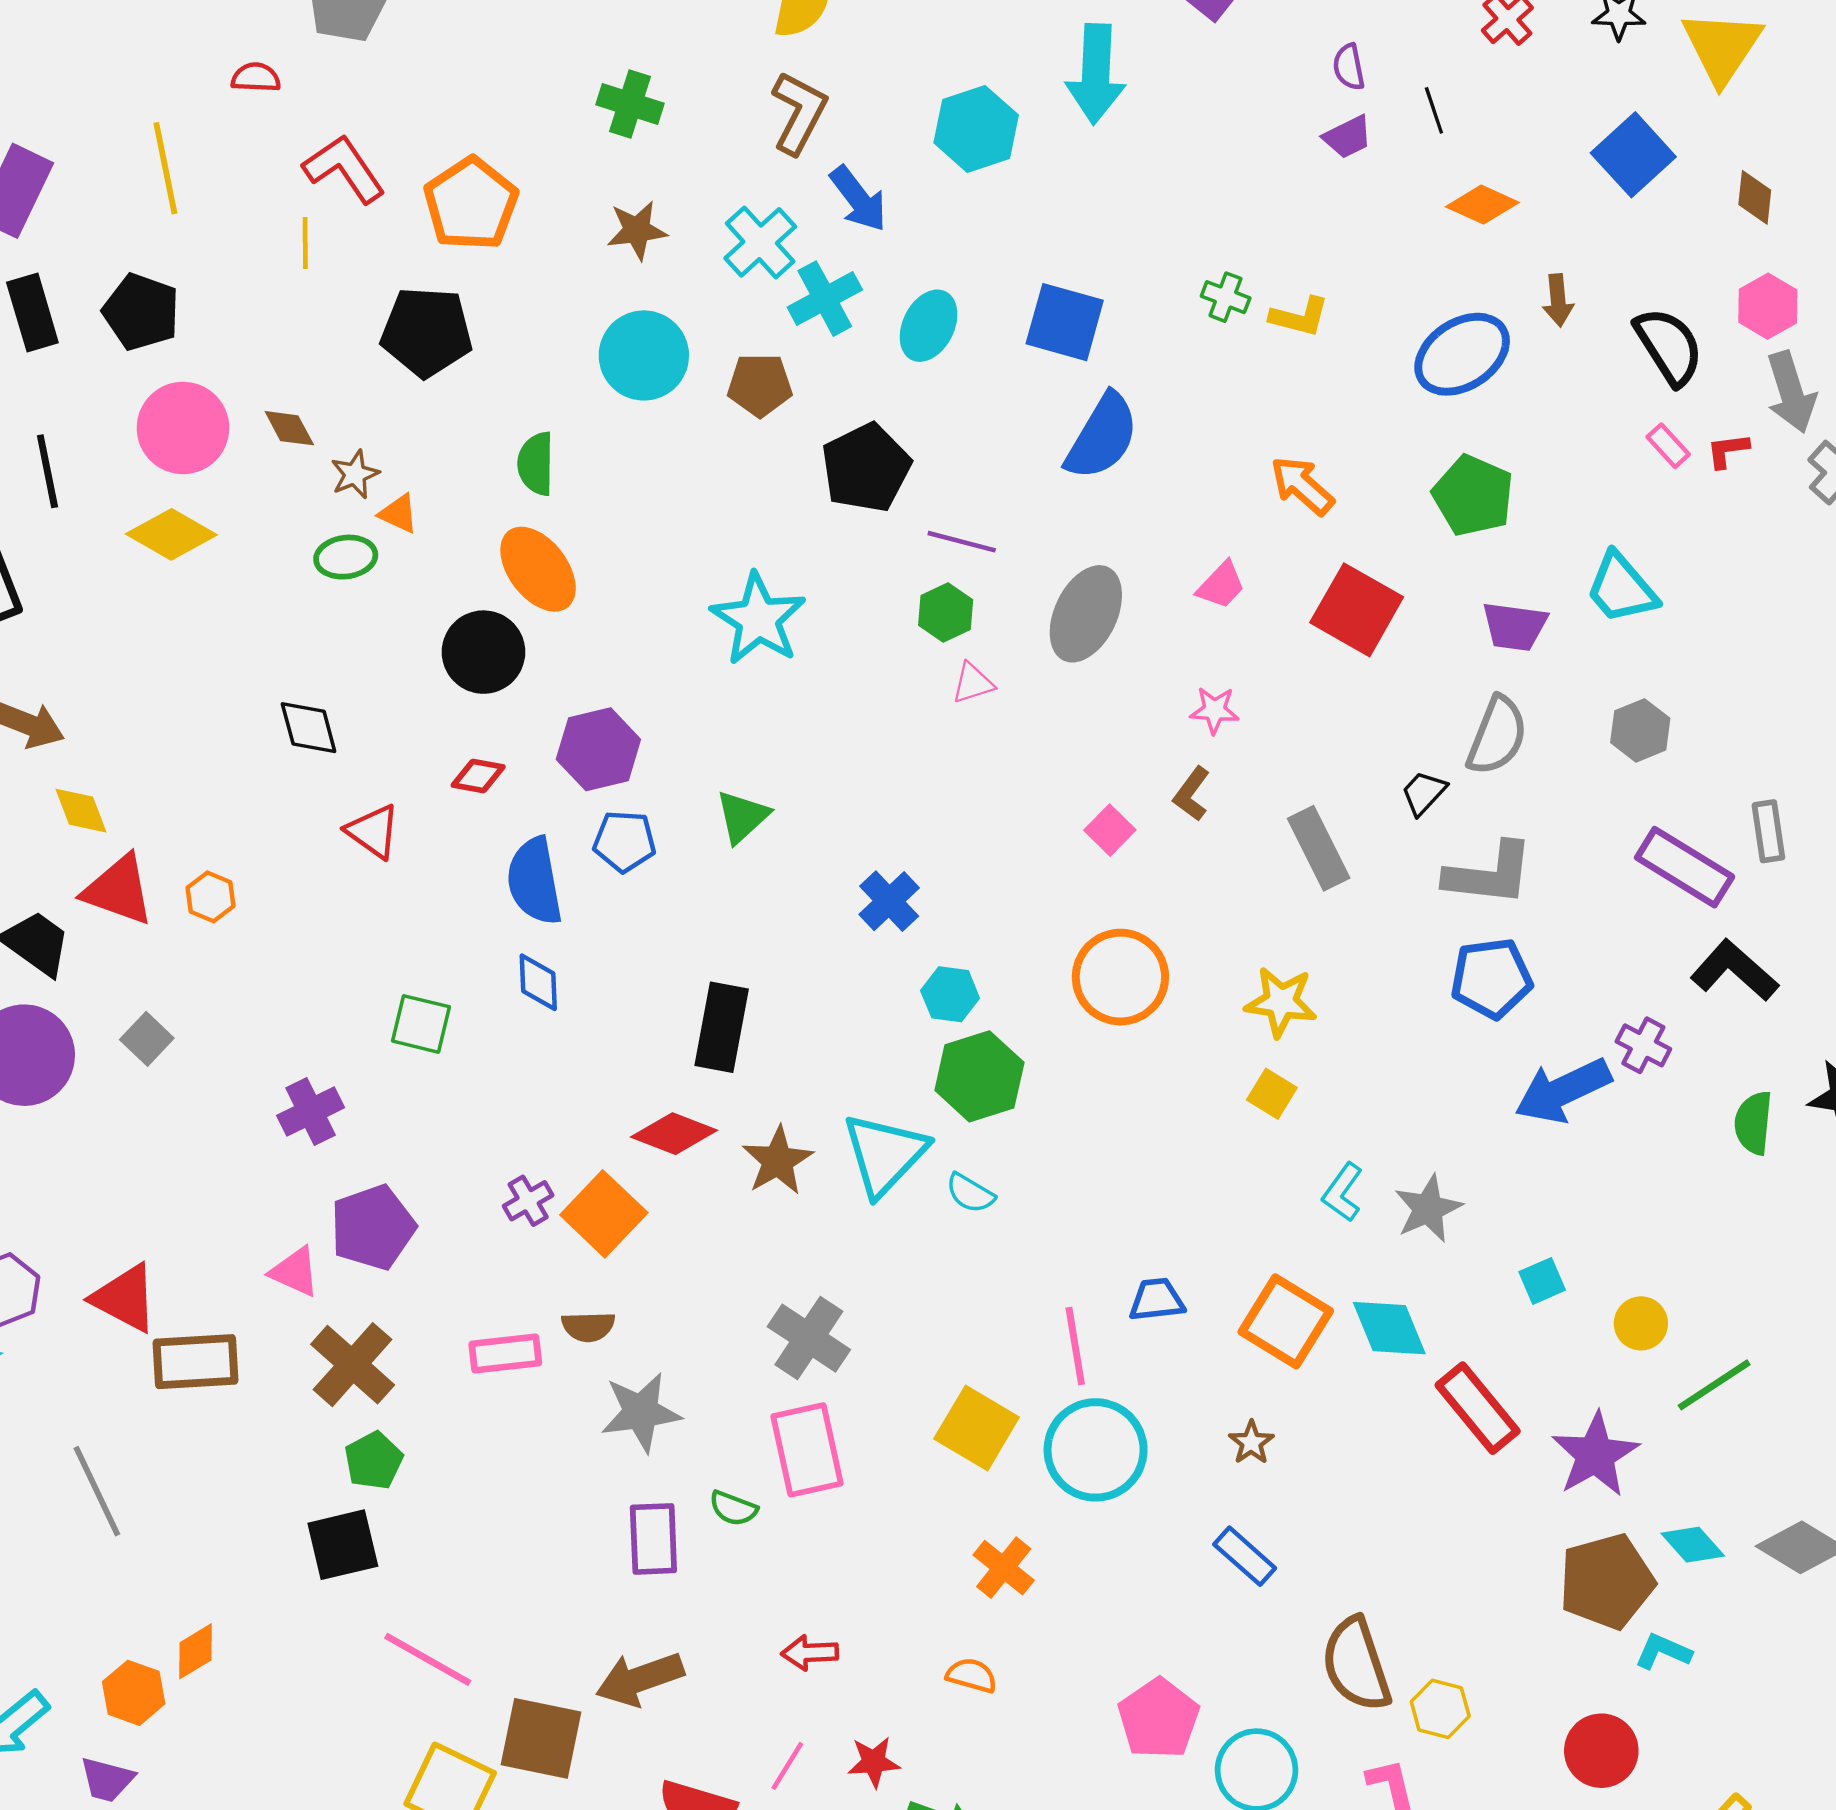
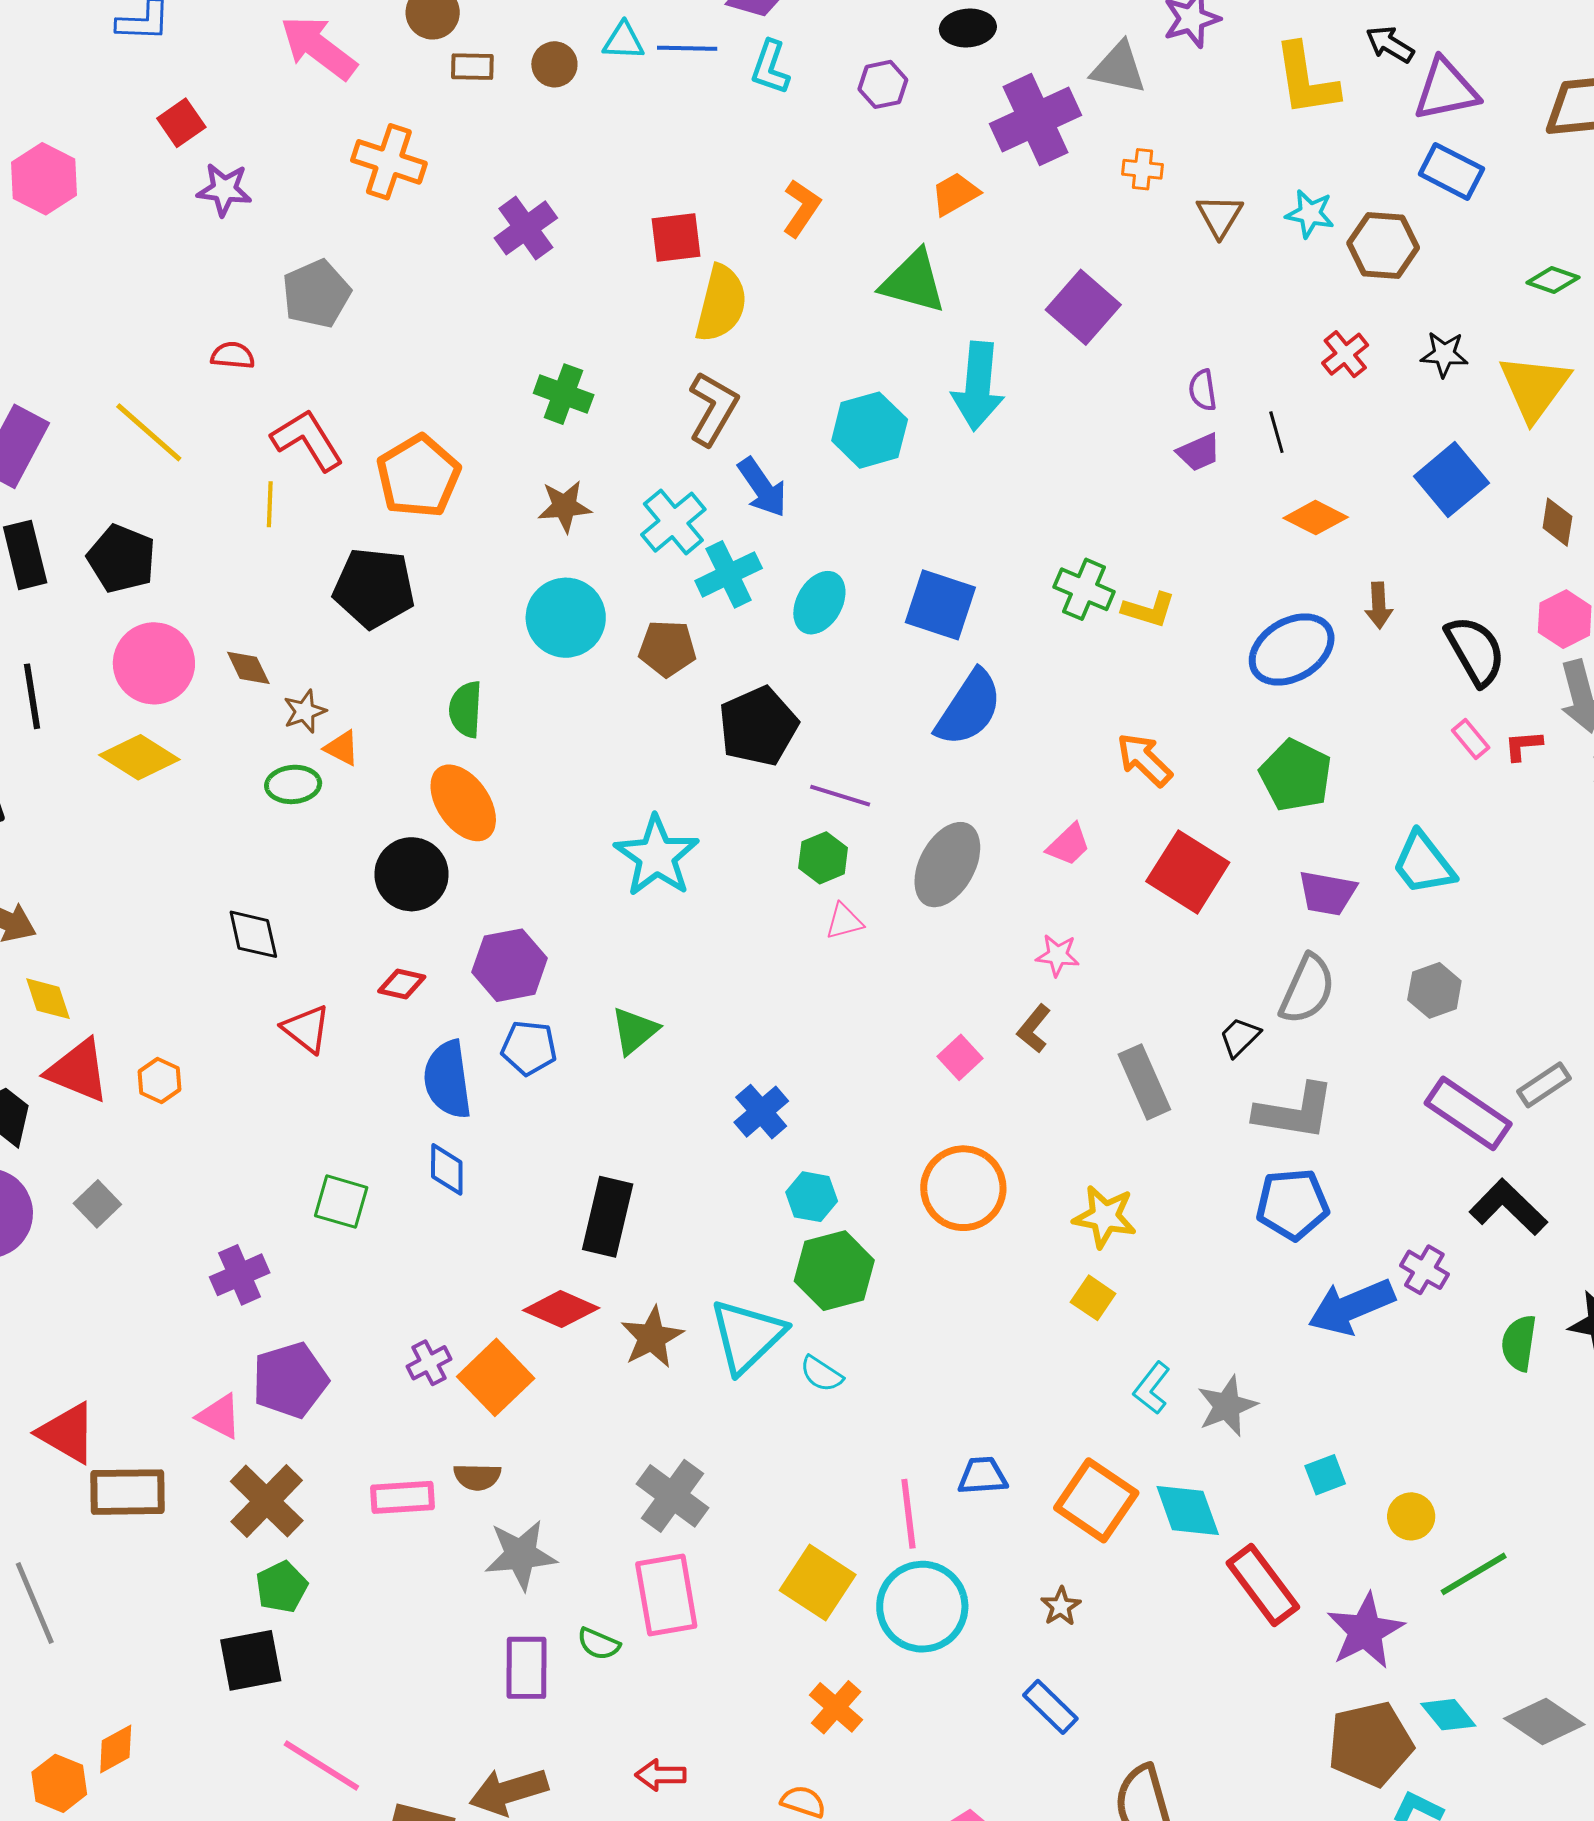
yellow line: (165, 168) -> (149, 432), turned -40
green cross: (1226, 297) -> (1084, 589), size x1.4
gray rectangle: (1768, 831) -> (1544, 1085), turned 62

